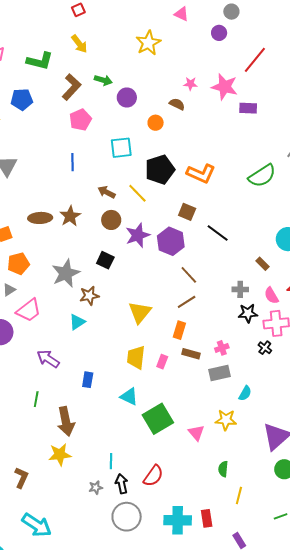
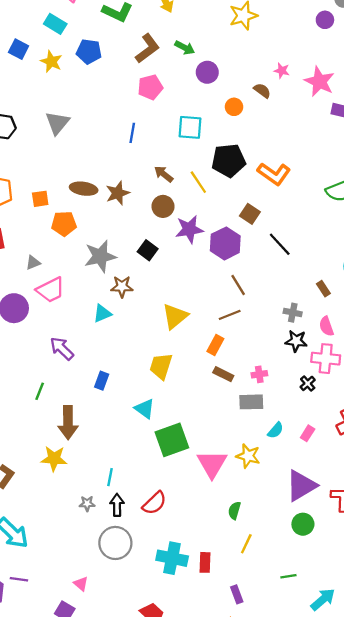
orange pentagon: (18, 264) -> (64, 224), moved
pink rectangle: (162, 362) -> (308, 433), moved
pink triangle: (196, 433) -> (212, 464), size x1.6

